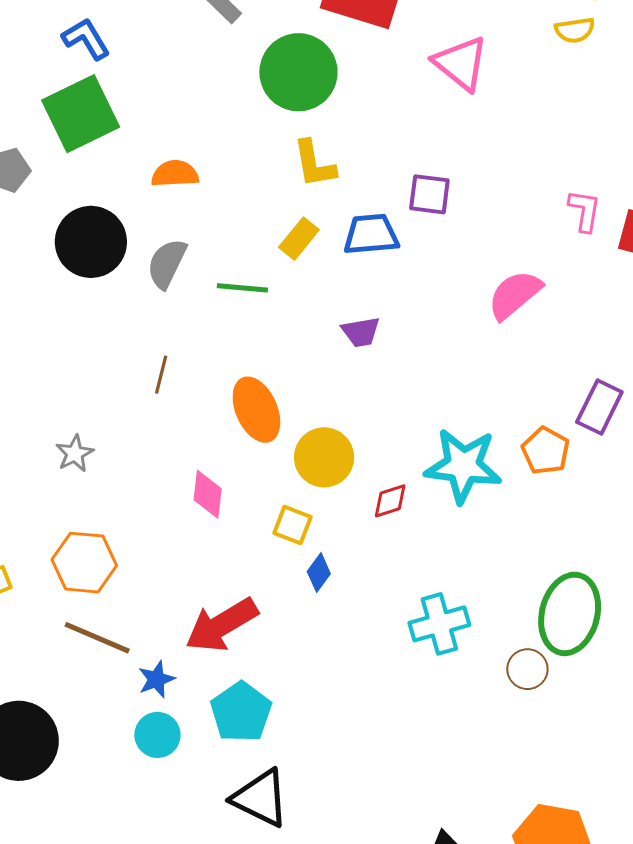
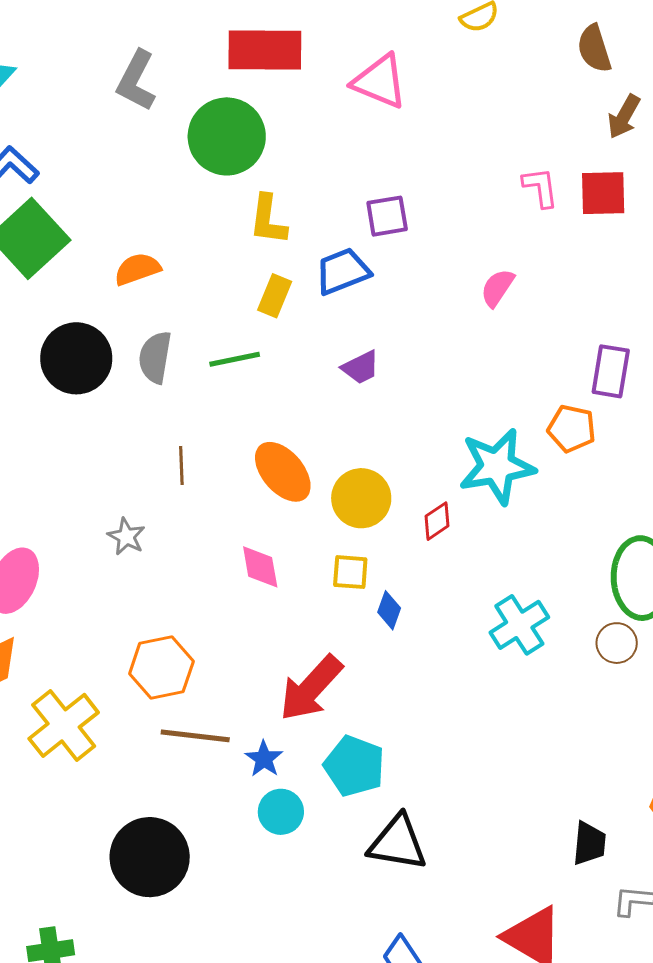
yellow L-shape: (314, 164) -> (268, 220), turned 34
pink semicircle: (515, 295) -> (497, 288), size x0.7
gray star: (75, 454) -> (126, 537), moved

